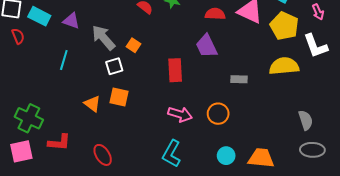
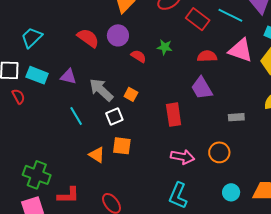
cyan line: (64, 60) -> (76, 116), moved, turned -42

